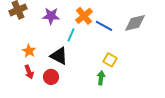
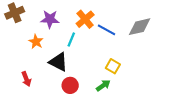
orange star: (29, 51) -> (36, 42), moved
red circle: (51, 77) -> (70, 85), moved
green arrow: (101, 78) -> (103, 85), turned 48

